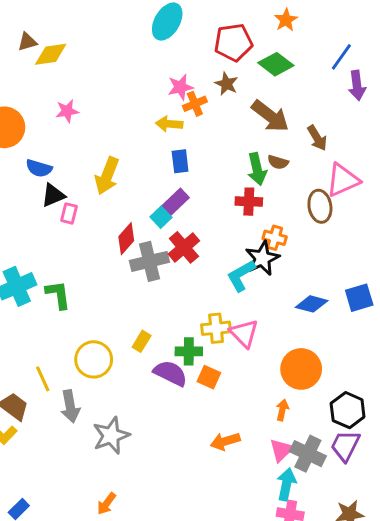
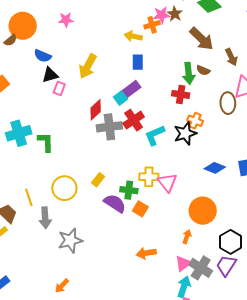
pink star: (180, 87) -> (161, 15), moved
cyan L-shape: (241, 276) -> (155, 135), moved

